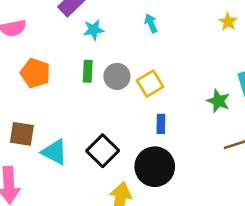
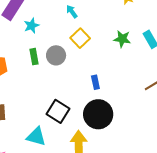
yellow square: (150, 84) -> (80, 38), moved
green star: (218, 101) -> (122, 39), moved
cyan triangle: (54, 152) -> (36, 137), moved

